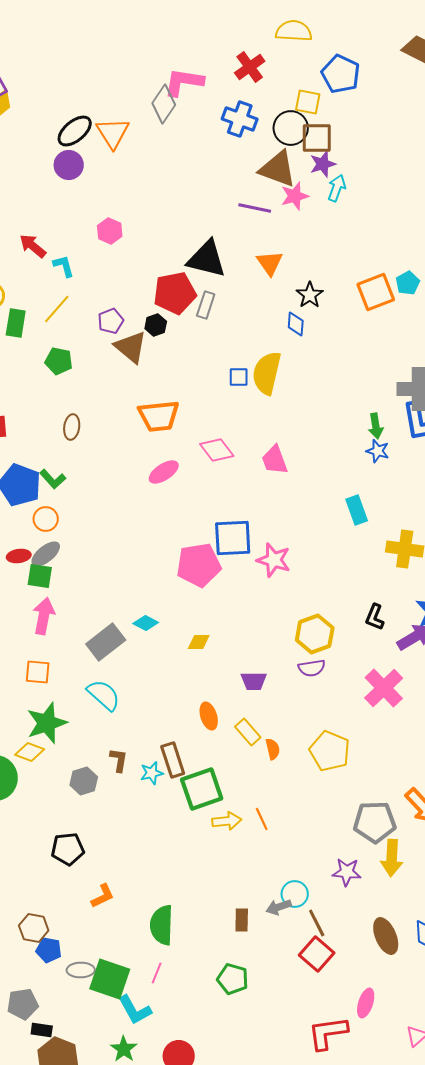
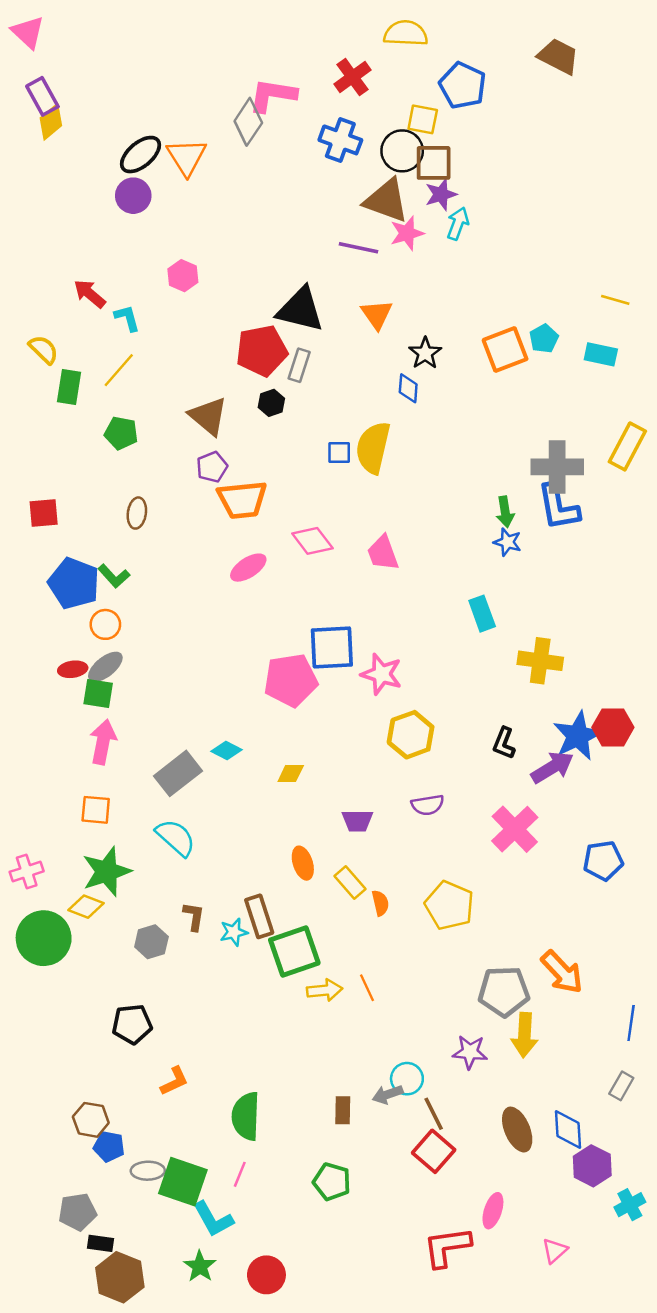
purple pentagon: (111, 321) -> (212, 467), moved
black hexagon: (156, 325) -> (271, 403), moved
yellow hexagon: (315, 634) -> (411, 735), moved

